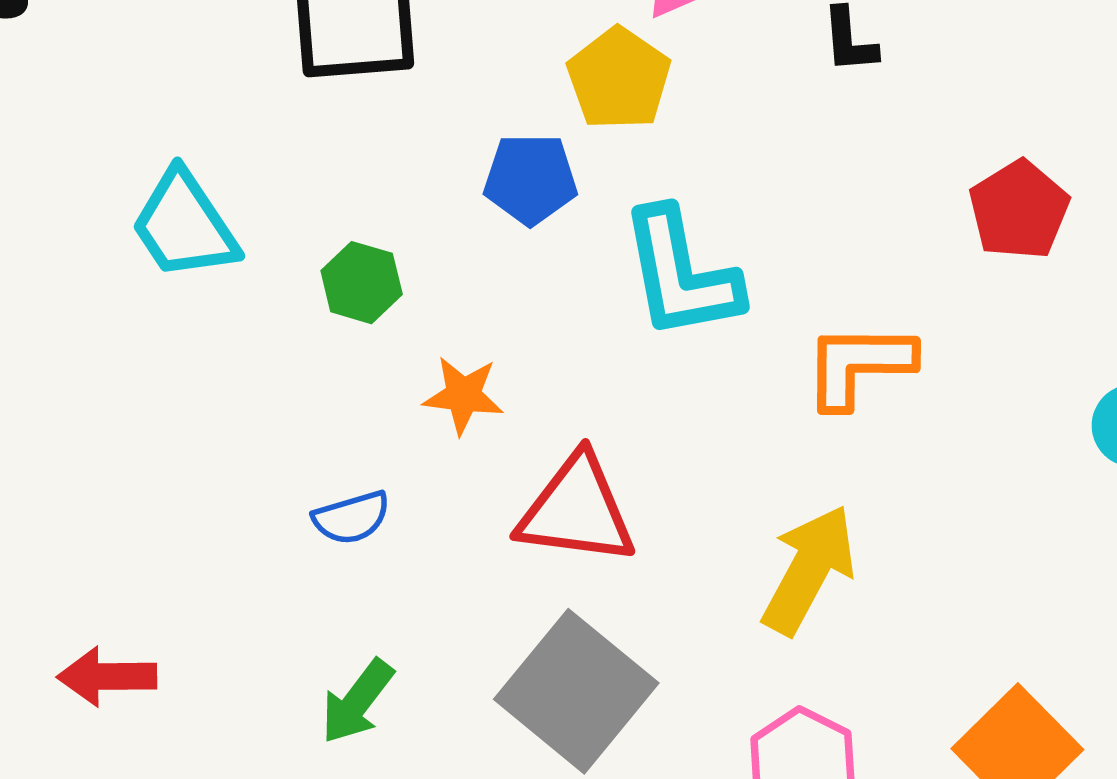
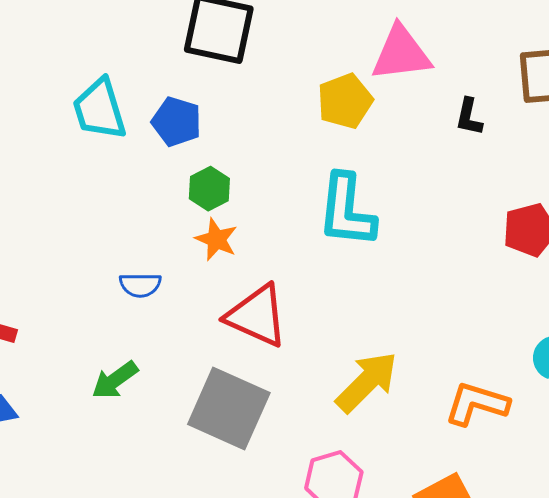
blue pentagon: (531, 179) -> (177, 122), moved
green hexagon: (362, 283) -> (209, 189), moved
orange L-shape: (859, 365) -> (477, 404), moved
gray square: (576, 691) -> (229, 408), turned -32

